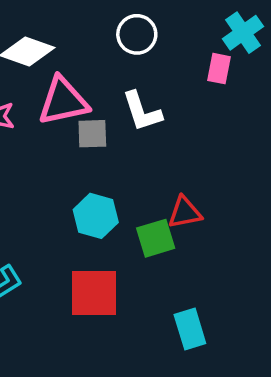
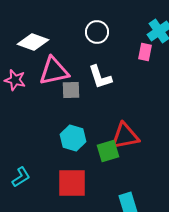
red triangle: (185, 212) -> (125, 136), size x1.4

